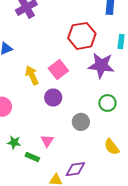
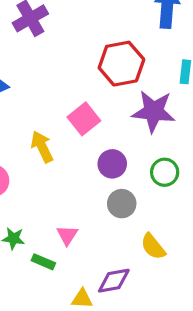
yellow arrow: (32, 75) -> (42, 147), moved
purple circle: (53, 98) -> (112, 164), moved
yellow semicircle: (112, 147) -> (153, 247), moved

